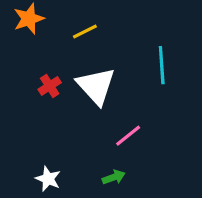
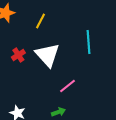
yellow line: (85, 32) -> (40, 21), turned -35

